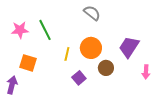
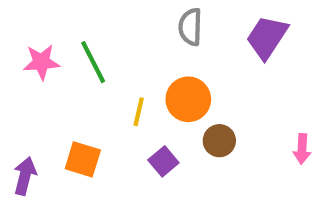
gray semicircle: (92, 13) -> (190, 27), turned -126
purple trapezoid: (129, 47) -> (267, 37), moved
orange square: (28, 63) -> (83, 159), moved

